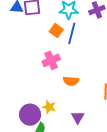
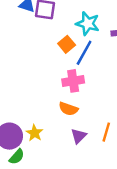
pink cross: (51, 60) -> (73, 81), moved
purple triangle: (78, 117) -> (79, 136), moved

